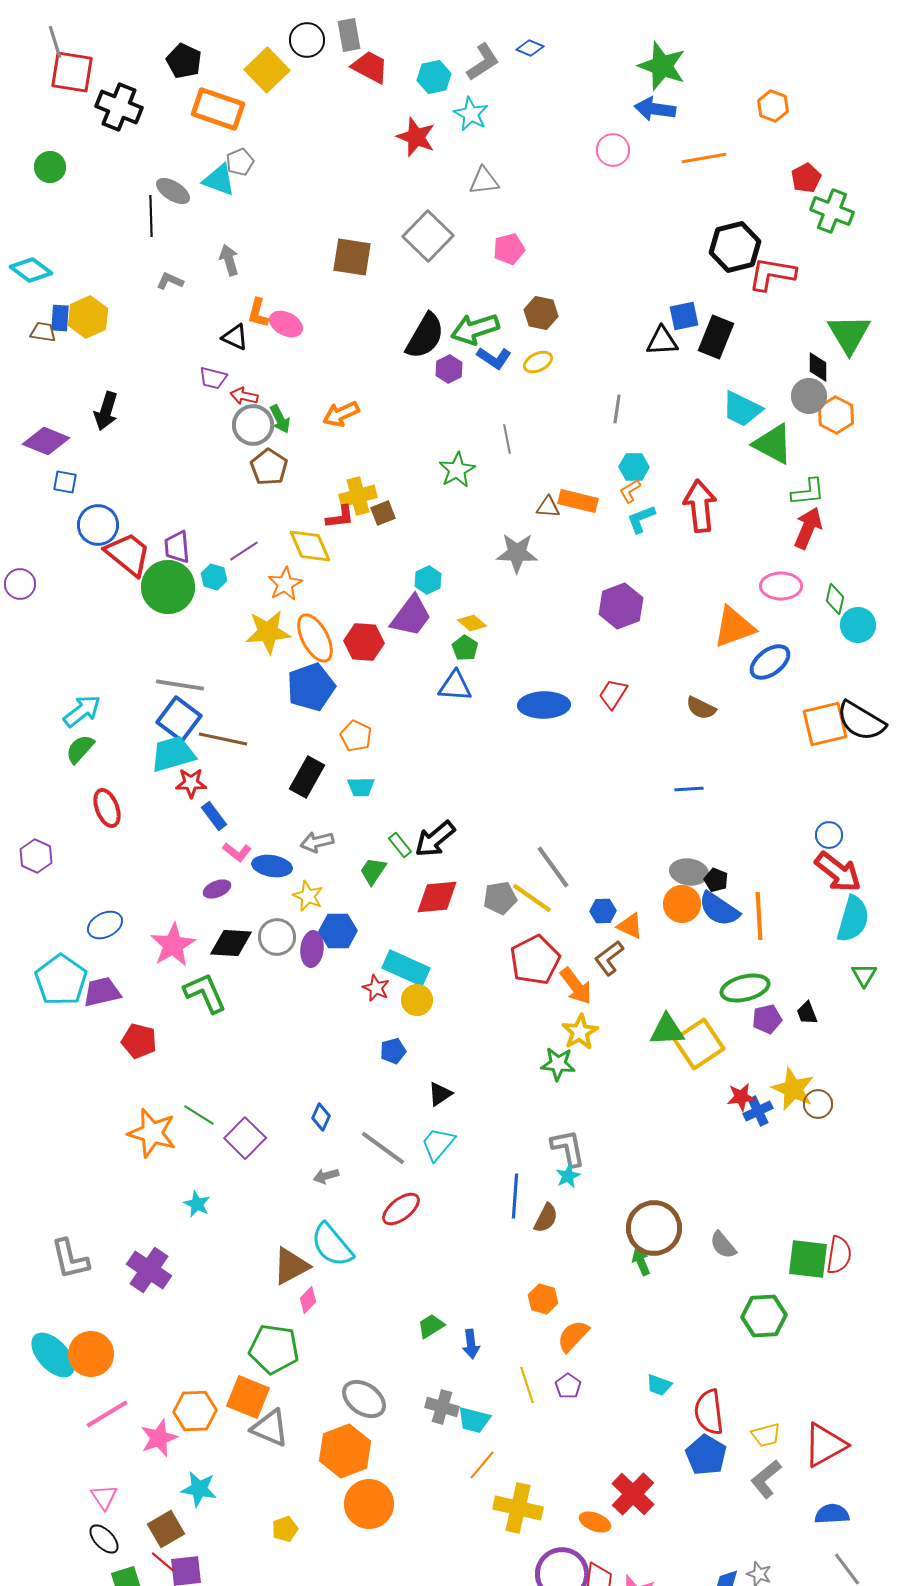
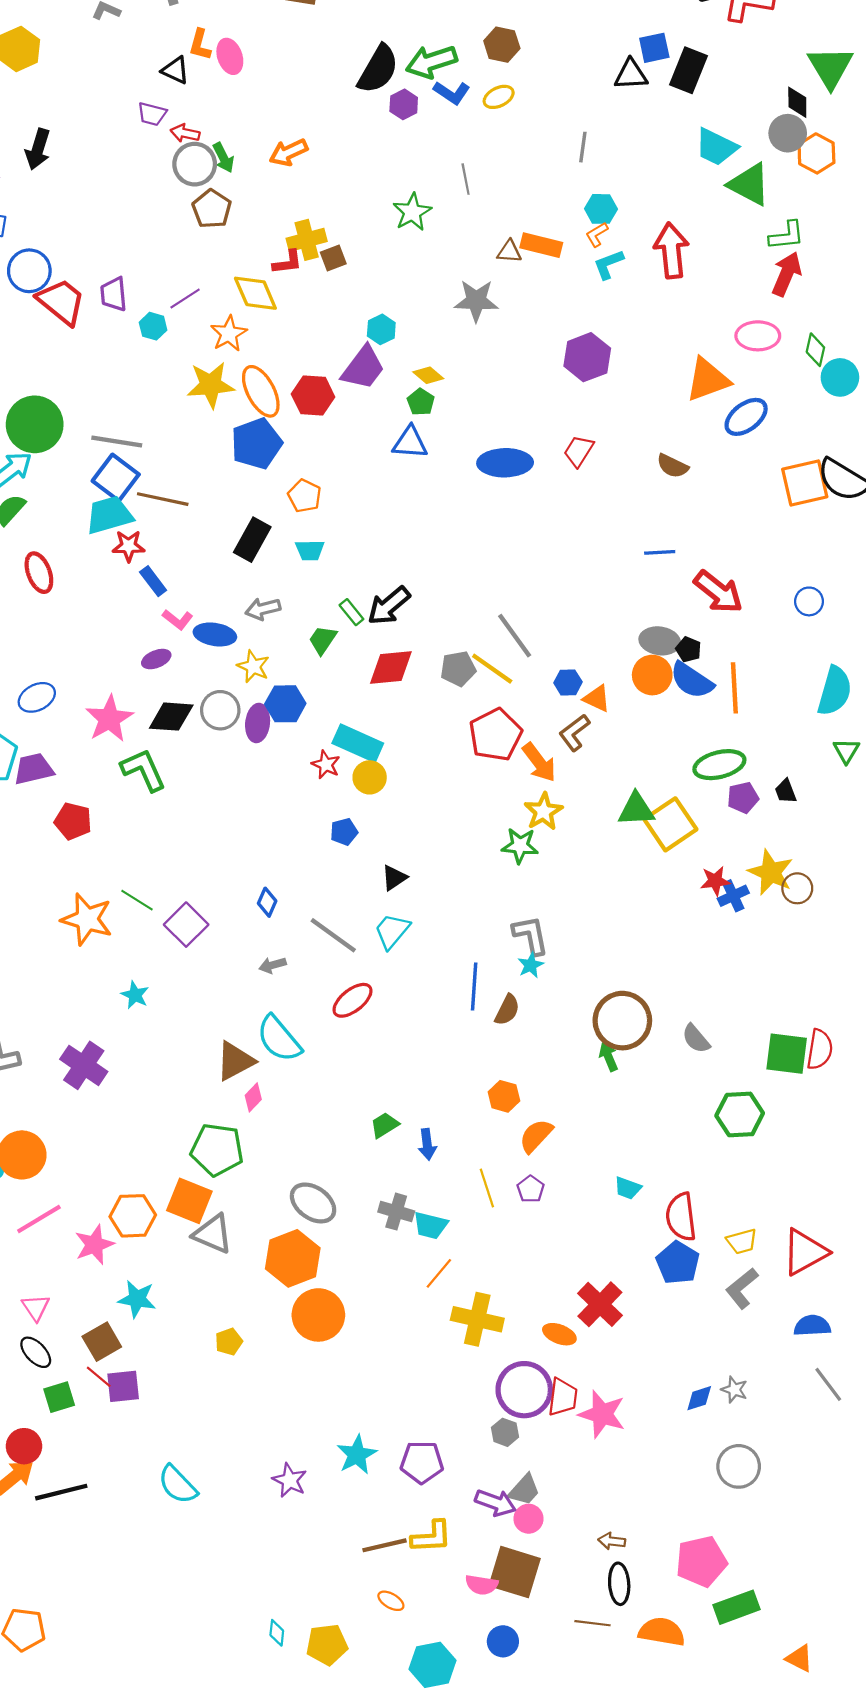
pink ellipse: (286, 324) -> (230, 56), turned 44
green circle: (168, 587) -> (35, 424), moved
red arrow: (838, 872) -> (718, 592), moved

